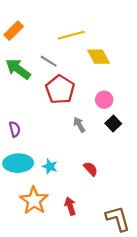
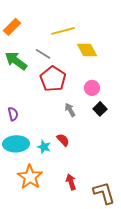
red semicircle: (91, 169) -> (63, 140), moved
red arrow: (70, 206) -> (71, 182), moved

